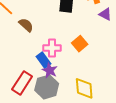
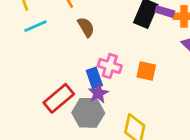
orange square: (80, 44) -> (146, 71), turned 35

